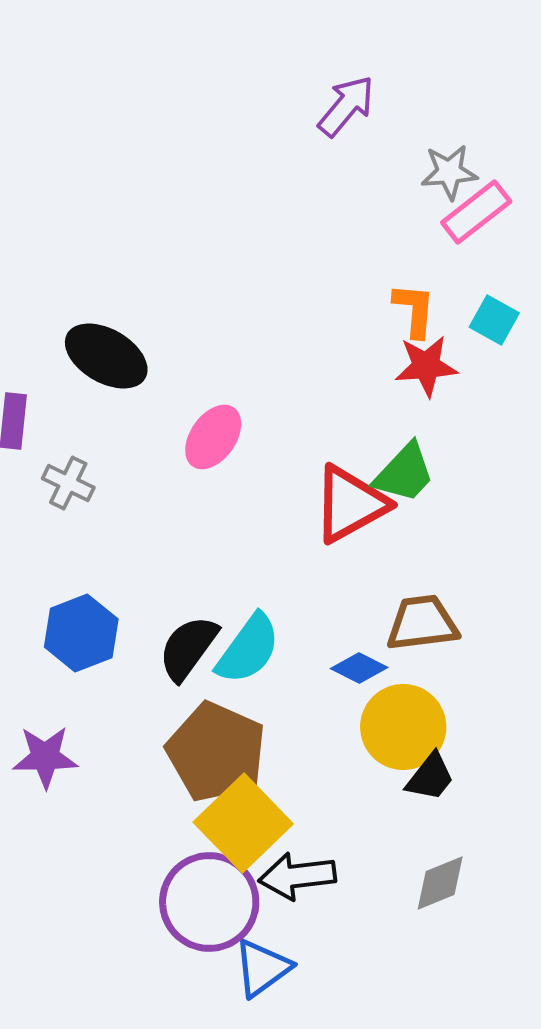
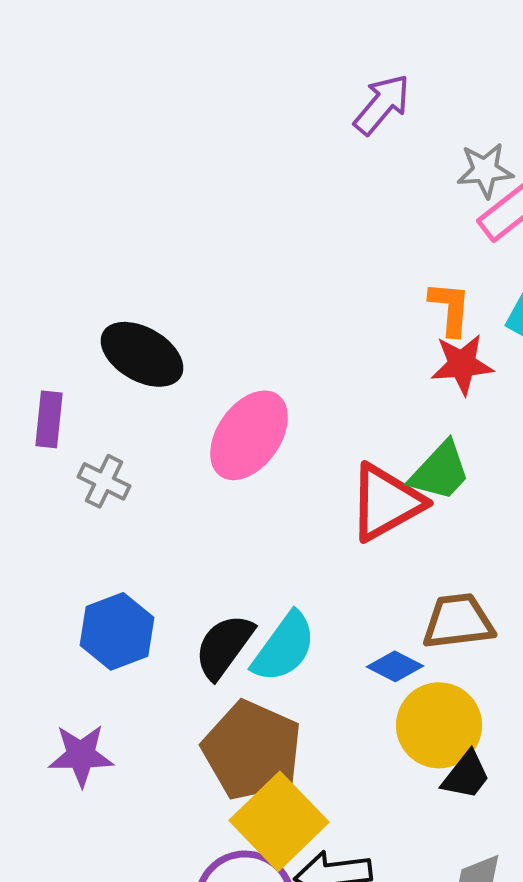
pink ellipse: (213, 437) -> (249, 435), size x1.4

